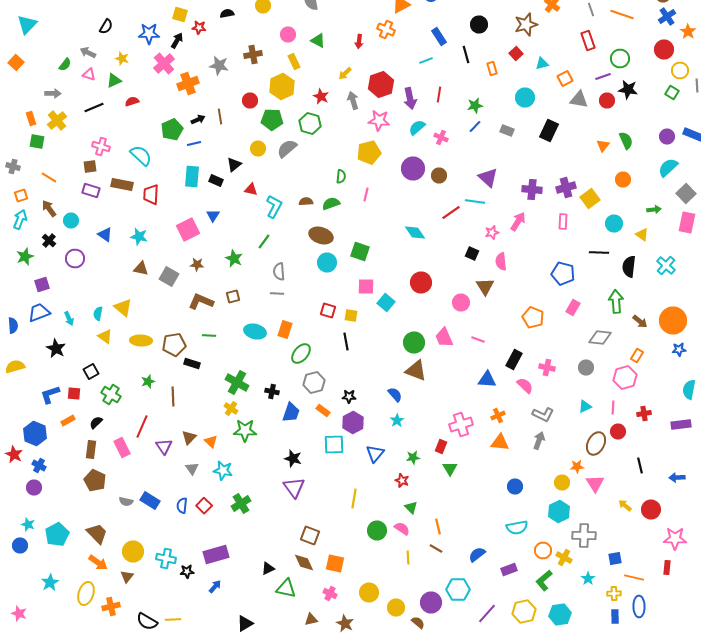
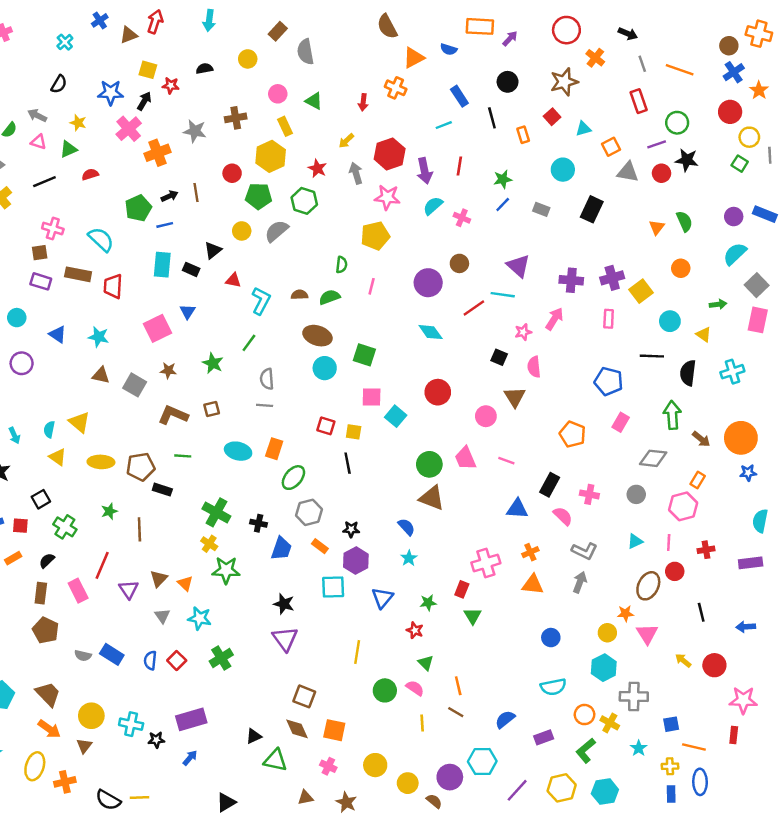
purple circle: (413, 168) -> (428, 283), moved
cyan cross: (666, 266) -> (732, 372), turned 30

